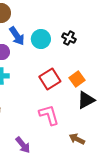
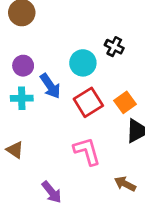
blue arrow: (17, 36) -> (50, 86), moved
cyan circle: (41, 39) -> (83, 63), moved

